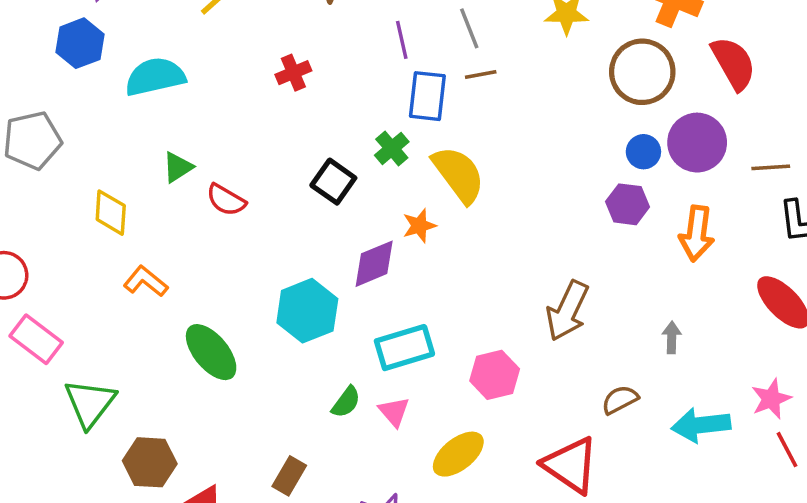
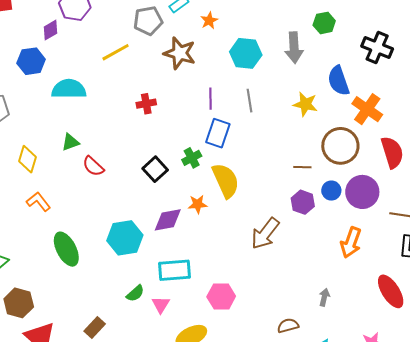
brown line: (481, 74) -> (302, 167), moved
purple hexagon: (628, 204) -> (303, 202), moved
brown arrow: (567, 311) -> (265, 233), moved

